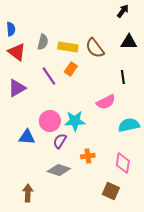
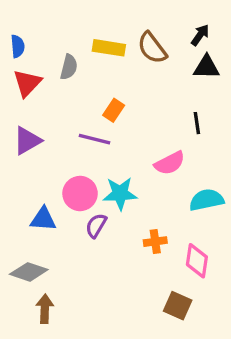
black arrow: (123, 11) -> (200, 35), moved
yellow rectangle: (68, 47) -> (109, 48), moved
brown semicircle: (95, 48) -> (152, 48), moved
red triangle: (17, 52) -> (27, 83), turned 36
purple line: (49, 76) -> (94, 139), moved, turned -42
orange cross: (88, 156) -> (155, 242), moved
gray diamond: (59, 170) -> (29, 272), moved

